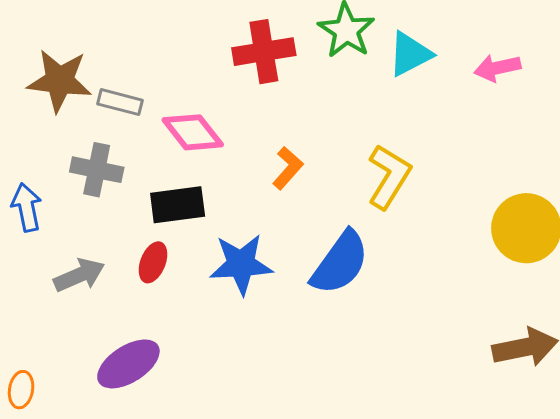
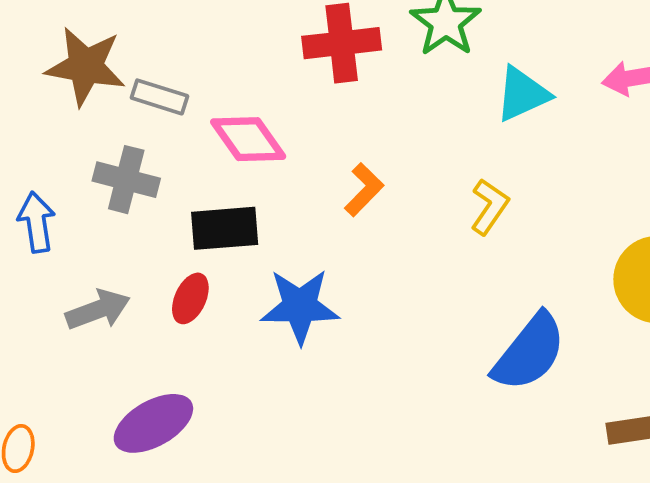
cyan triangle: (410, 54) -> (522, 94), moved
yellow L-shape: (389, 177) -> (489, 207), size x0.7
blue semicircle: (340, 263) -> (529, 352), moved

